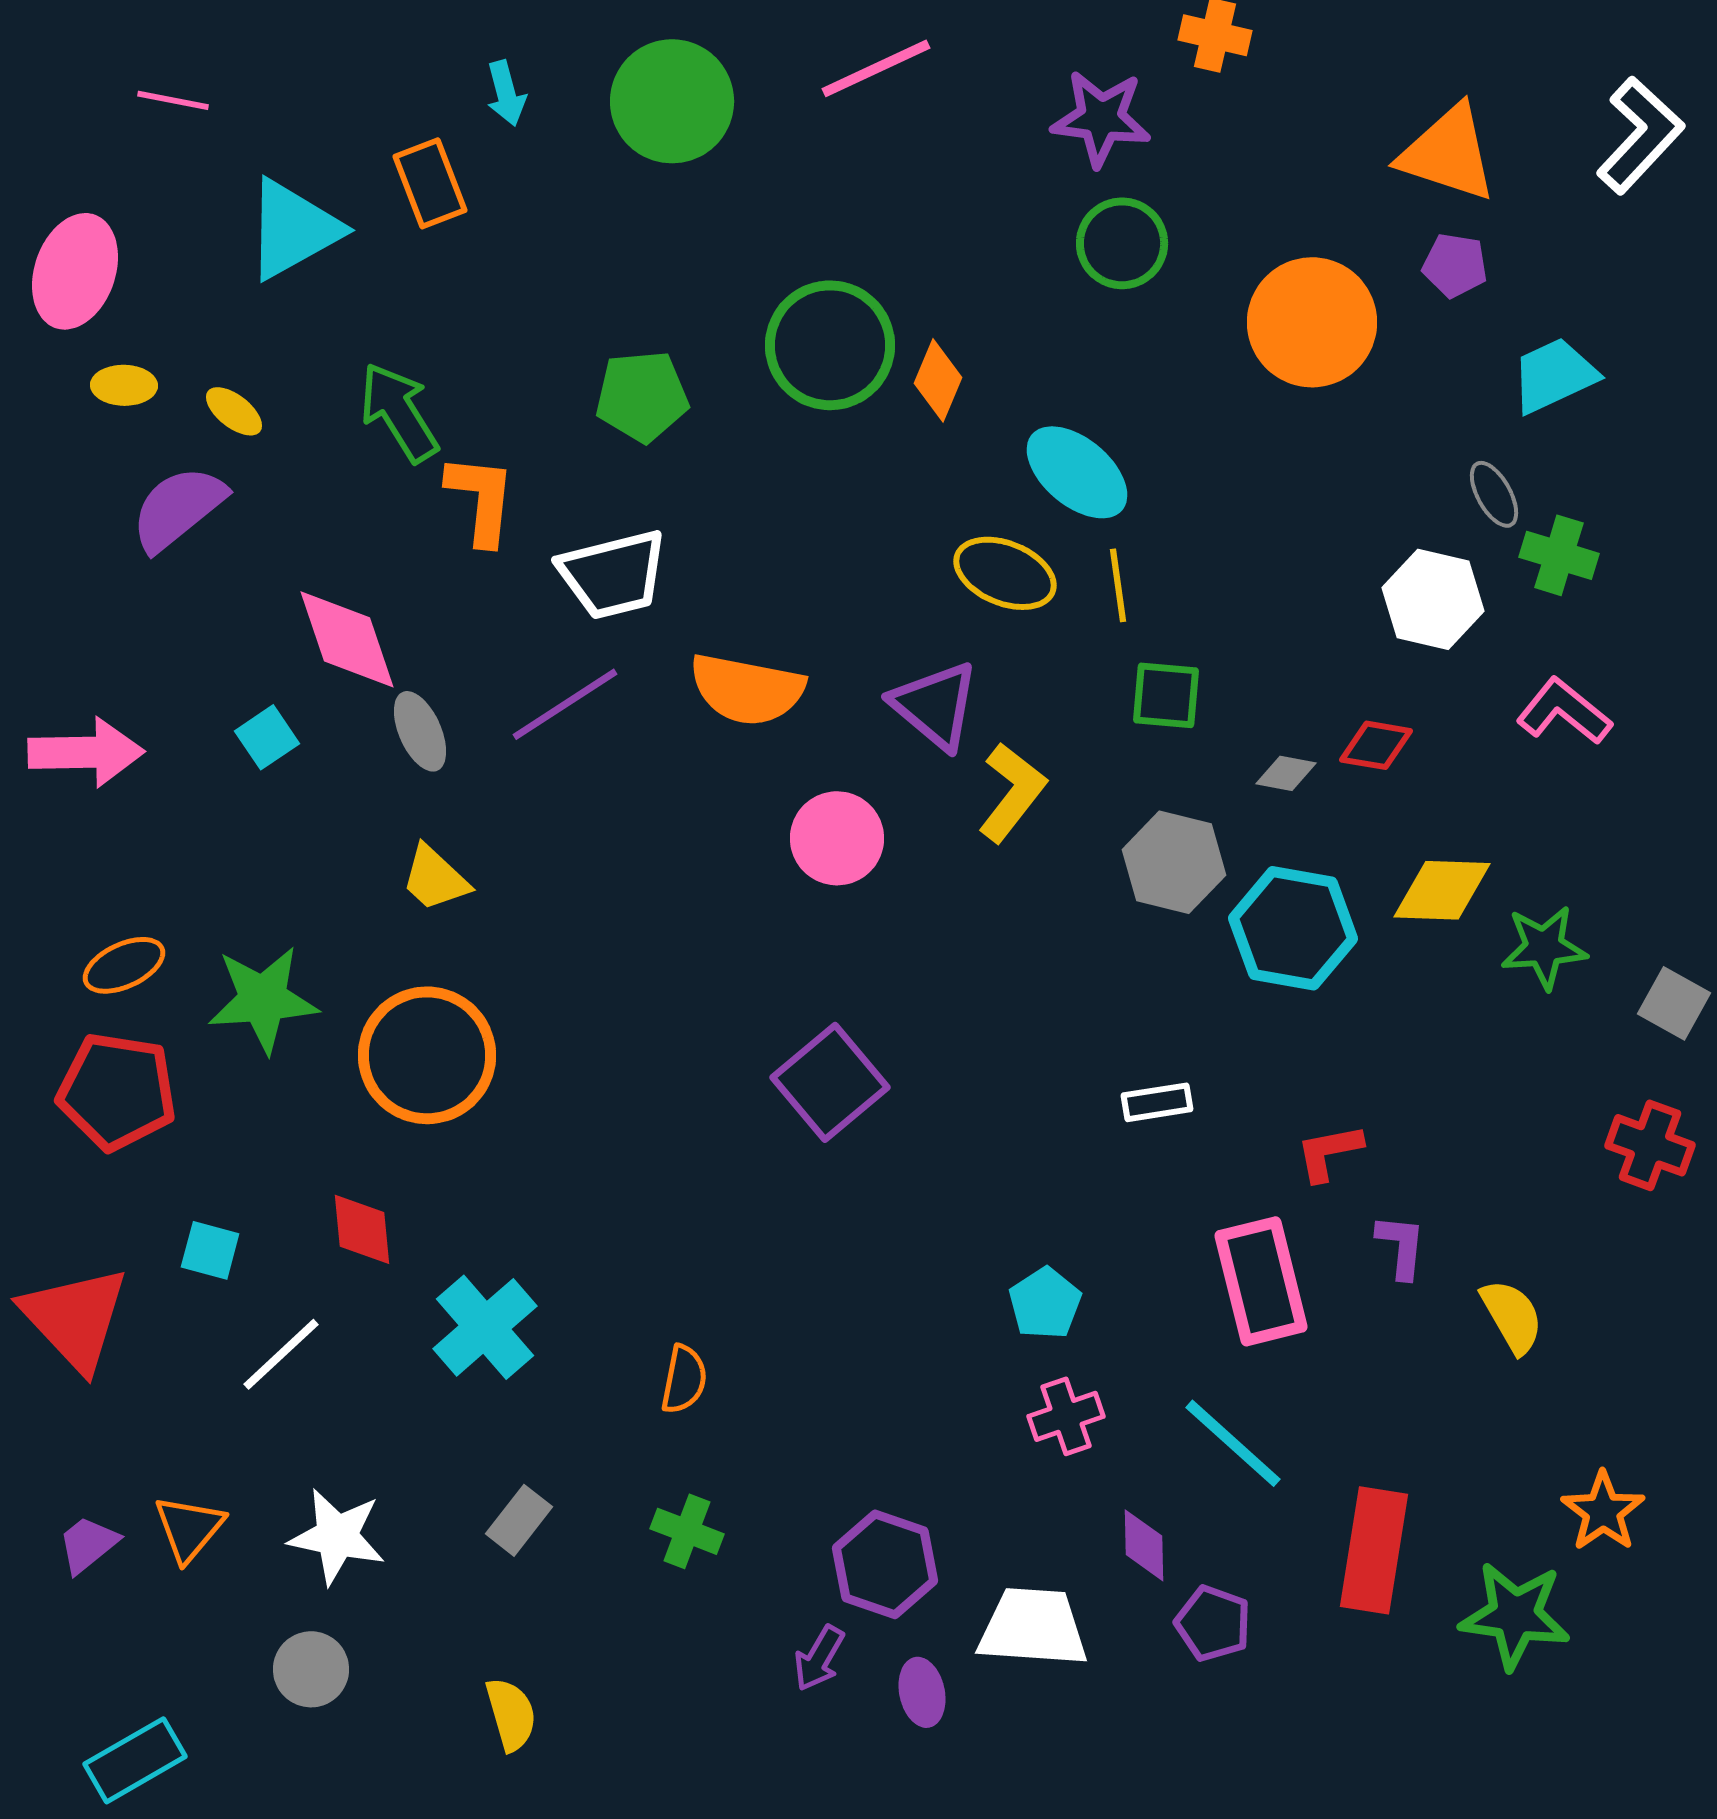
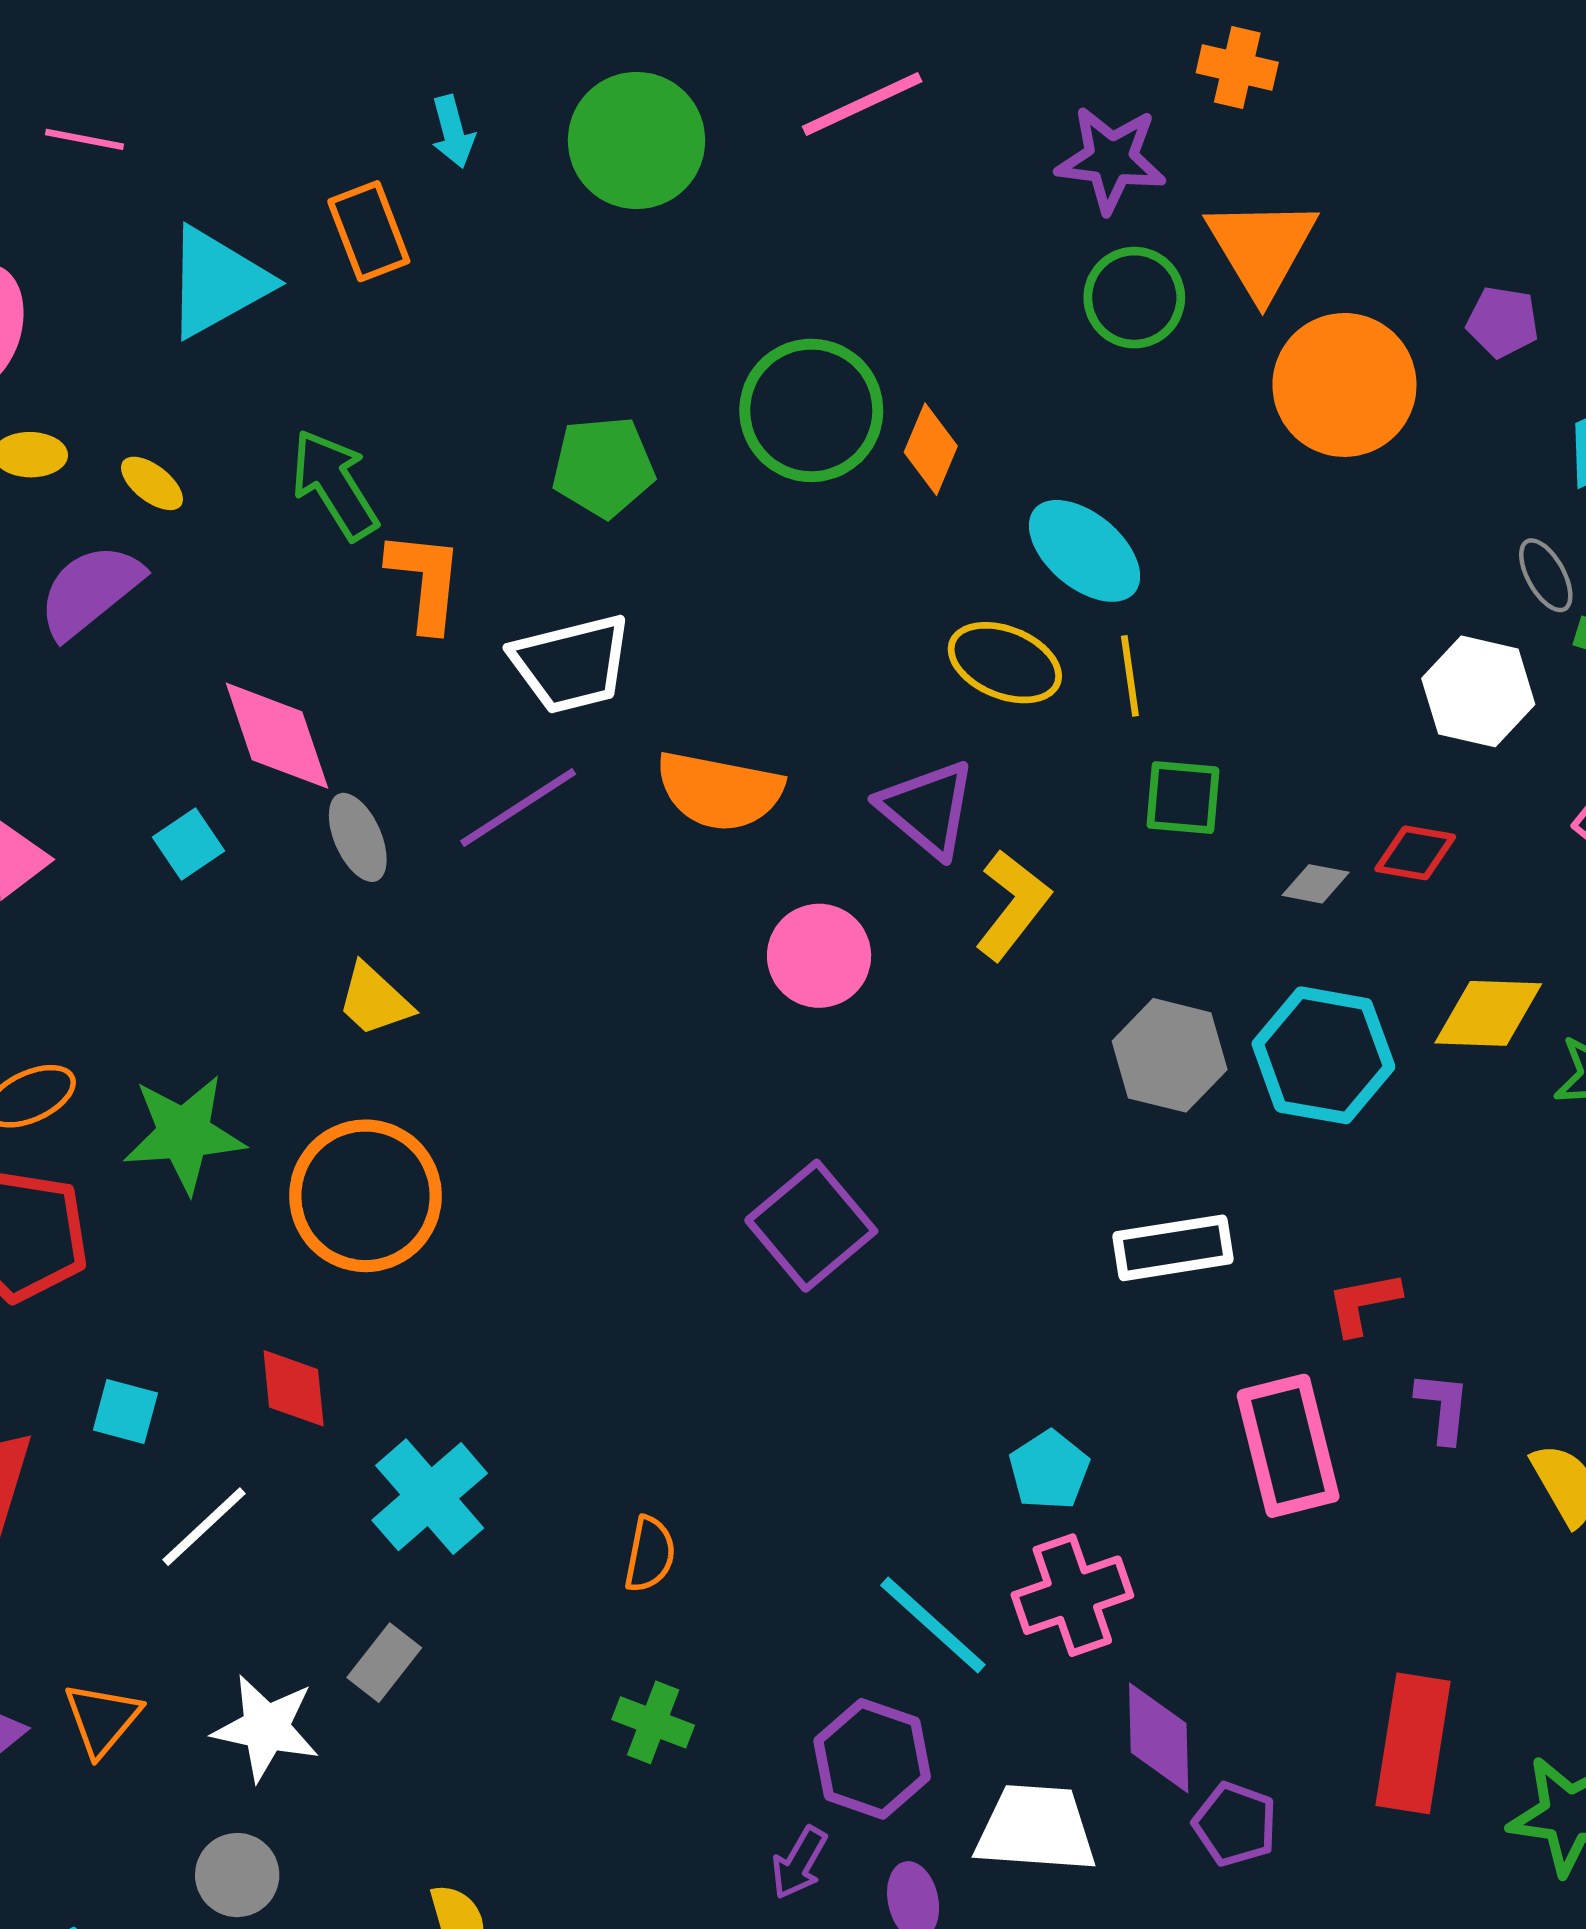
orange triangle: (1448, 153) -> (1262, 248), moved, turned 41
gray hexagon: (1174, 862) -> (1170, 1055), moved
white rectangle: (1157, 1102) -> (1173, 1248), size x1.5
pink cross: (1066, 1416) -> (1072, 1595), size x1.4
cyan line: (1233, 1443) -> (933, 1625), moved
gray rectangle: (519, 1520) -> (384, 1663), moved
purple diamond: (1144, 1545) -> (1159, 1738), size x1.4

